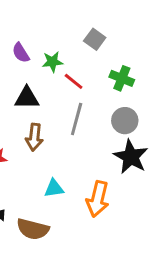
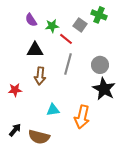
gray square: (95, 39) -> (80, 25), moved
green cross: (122, 78) -> (99, 15), moved

